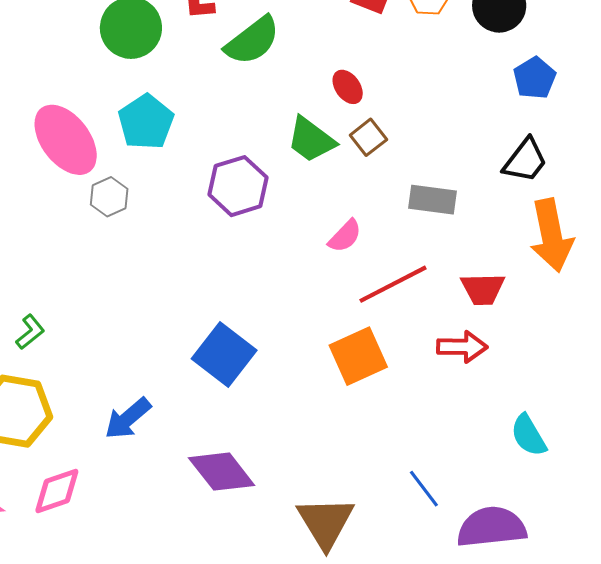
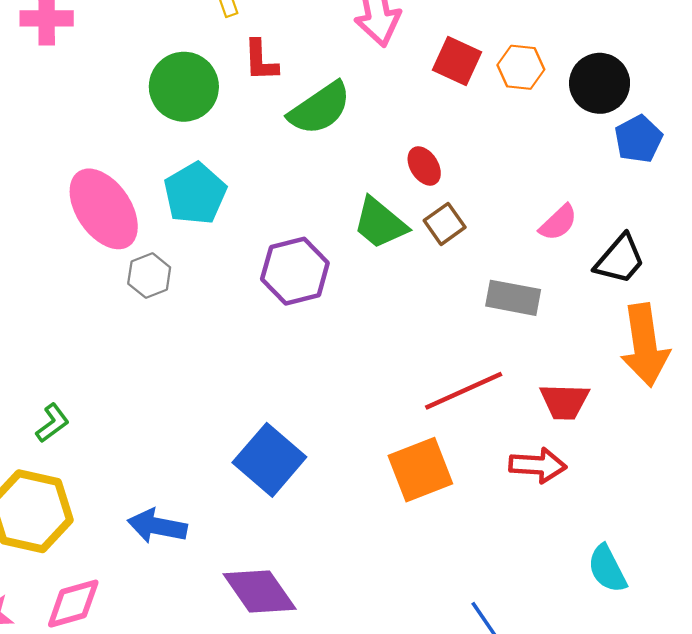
blue pentagon: (535, 78) -> (638, 139), moved
pink semicircle: (345, 236) -> (558, 223), moved
blue arrow: (128, 418) -> (157, 526), turned 48

